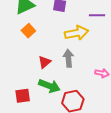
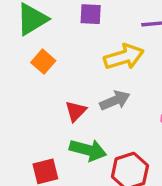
gray arrow: (68, 58) -> (115, 101), turned 78

